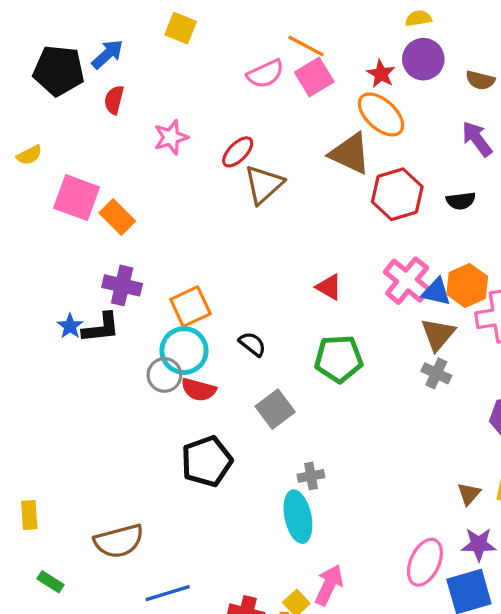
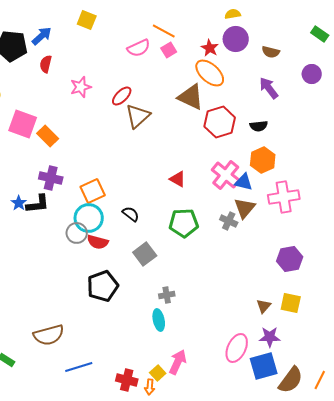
pink square: (314, 77) -> (169, 50), size x0.7
orange hexagon: (467, 285) -> (263, 160), moved
gray cross: (436, 373) -> (229, 221), moved
cyan ellipse: (298, 517) -> (159, 320), size x0.7

